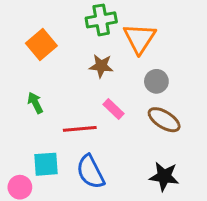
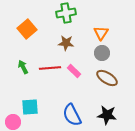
orange triangle: (140, 38) -> (101, 33), moved, size x0.7
red line: (80, 129) -> (50, 68), moved
blue semicircle: (90, 172) -> (72, 115), moved

